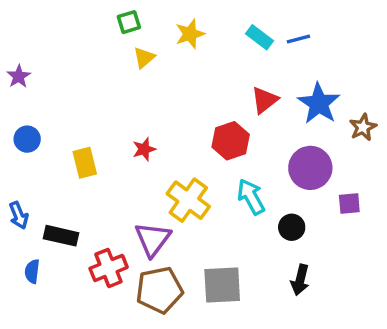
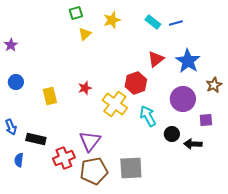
brown star: (363, 127) -> (214, 85), moved
yellow cross: (188, 200) -> (115, 104), moved
black arrow: (300, 280) -> (193, 144), moved, turned 78

